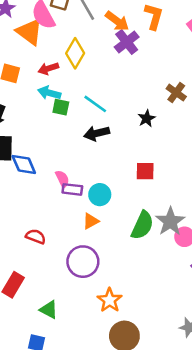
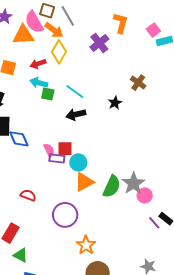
orange arrow: (117, 21) -> (54, 30), moved
orange triangle: (29, 32) -> (23, 35), turned -40
red square: (145, 171) -> (65, 149), moved
orange triangle: (91, 221) -> (84, 182), moved, size x1.5
green triangle: (49, 310) -> (21, 255), moved

